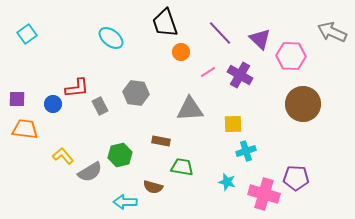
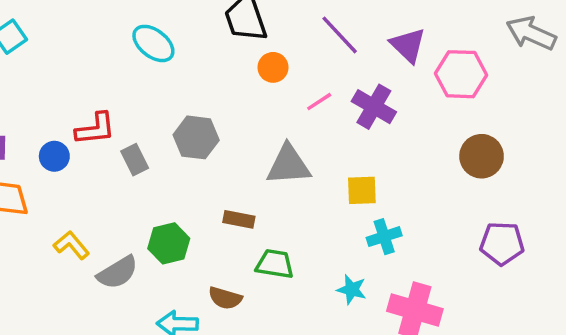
brown circle: (303, 104) -> (482, 156), size x0.7
purple pentagon: (296, 178) -> (502, 243), moved

